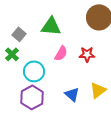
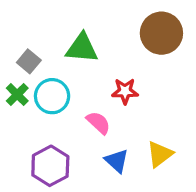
pink semicircle: (61, 53) -> (98, 123), moved, turned -77
red star: (87, 54) -> (125, 91), moved
cyan circle: (34, 71) -> (52, 96), moved

